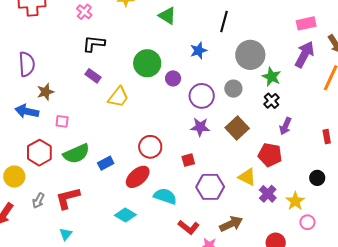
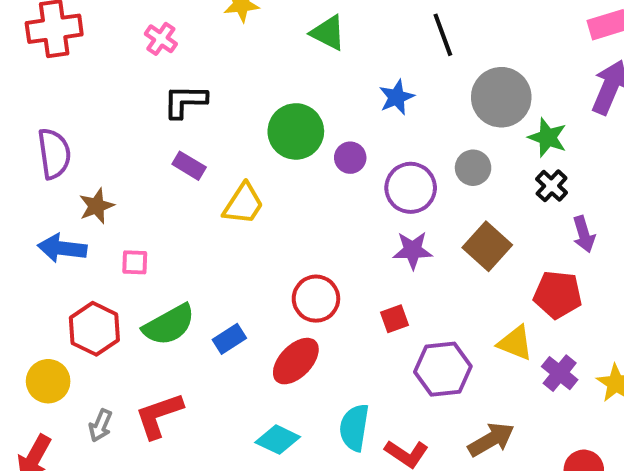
black line: (224, 22) -> (443, 35), turned -30
purple arrow: (285, 126) -> (584, 234), turned -36
cyan semicircle: (165, 196) -> (354, 428), moved, turned -95

